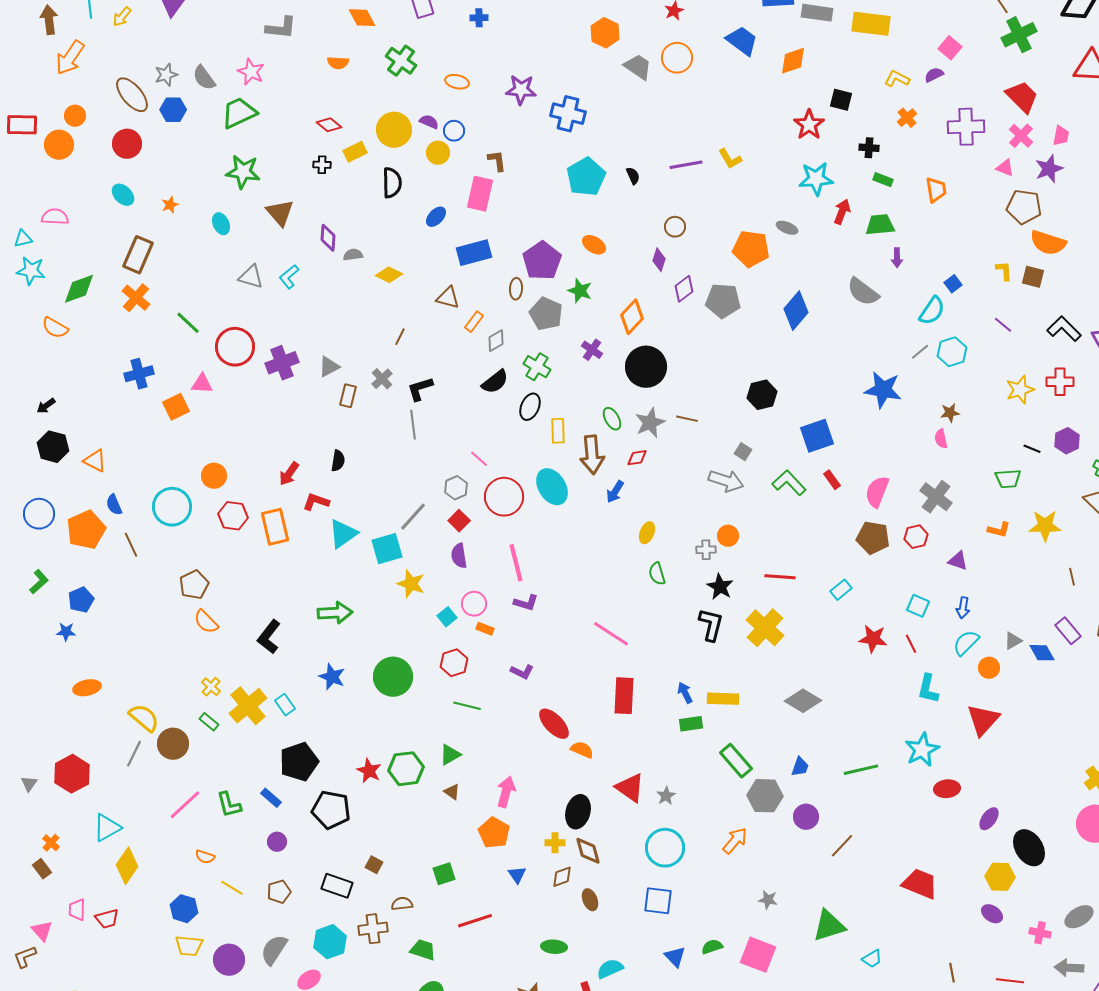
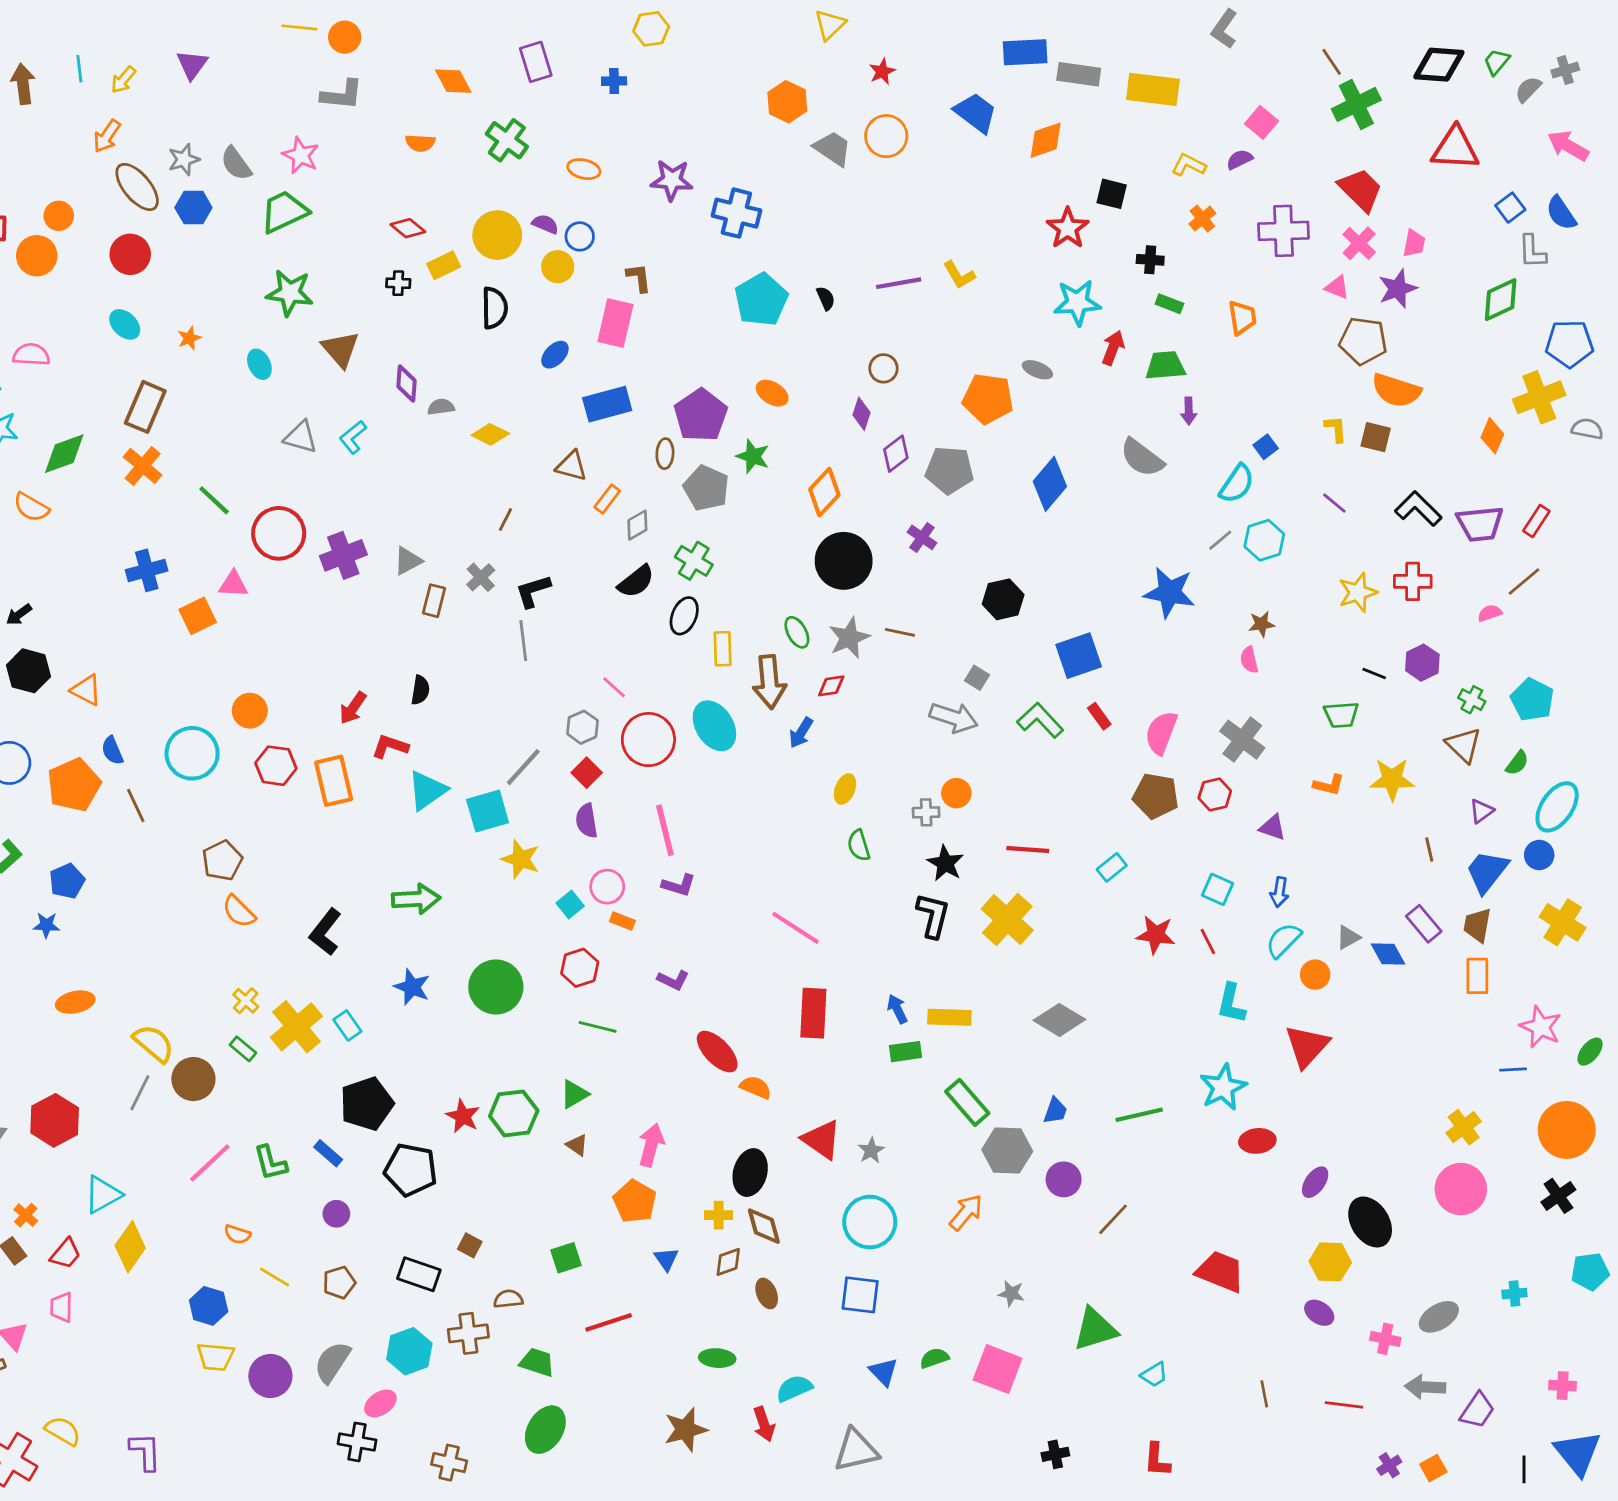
orange arrow: (70, 58) -> (107, 136), moved, size x0.7
purple cross: (592, 350) -> (922, 537), moved
red trapezoid: (107, 919) -> (66, 1254), moved, turned -35

